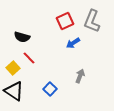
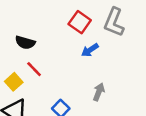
red square: (65, 21) -> (80, 22), turned -30

